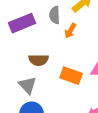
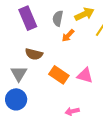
purple rectangle: (22, 23) -> (28, 18), turned 75

